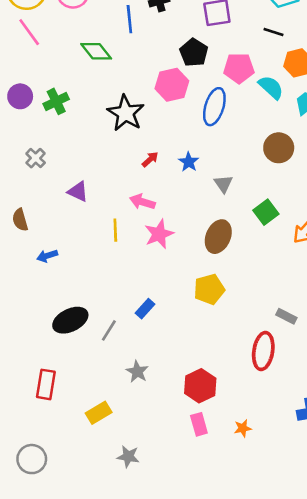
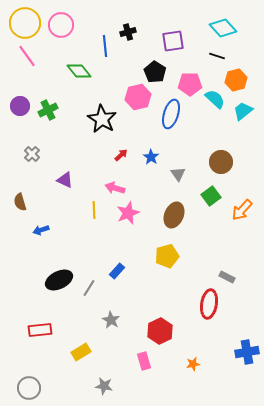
brown circle: (279, 148) -> (221, 162), moved
red rectangle: (46, 384) -> (40, 330), turned 75
pink rectangle: (199, 424) -> (144, 361), moved

